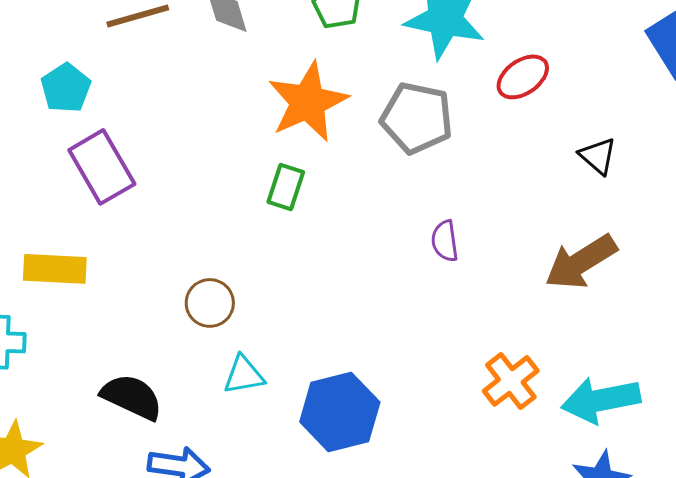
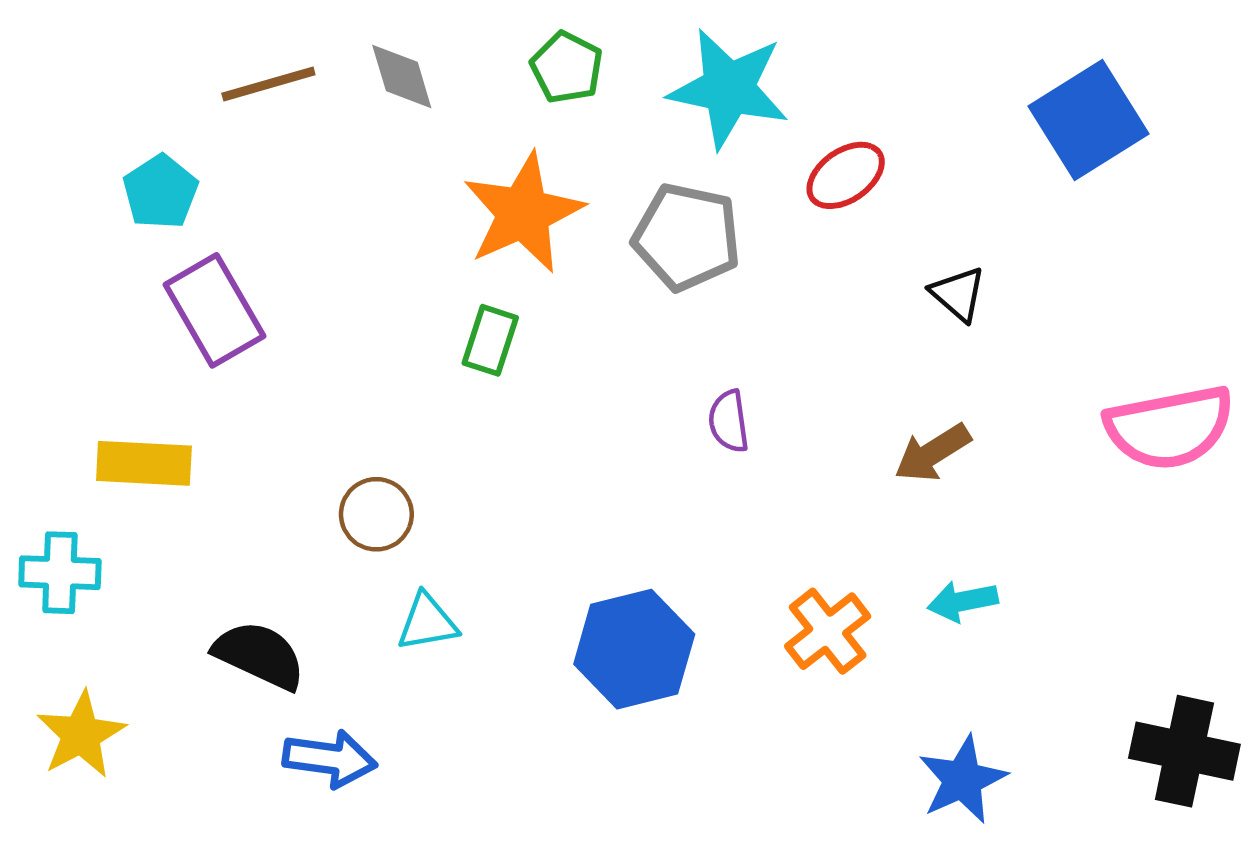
brown arrow: (581, 262) -> (933, 453), size x0.7
cyan arrow: (601, 400) -> (963, 601), moved, size x0.6
blue hexagon: (340, 412) -> (634, 649), moved

